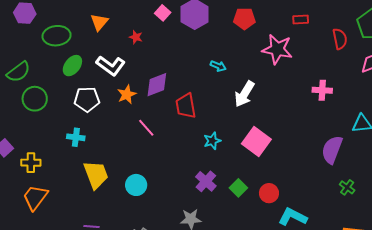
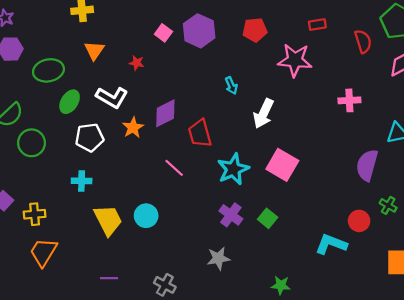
cyan arrow: (218, 66) -> (231, 86), turned 49
pink line: (146, 128) -> (174, 168), moved
cyan star: (212, 141) -> (233, 169), size x1.6
cyan circle: (136, 185) -> (146, 216), moved
red circle: (269, 193) -> (359, 221), moved

